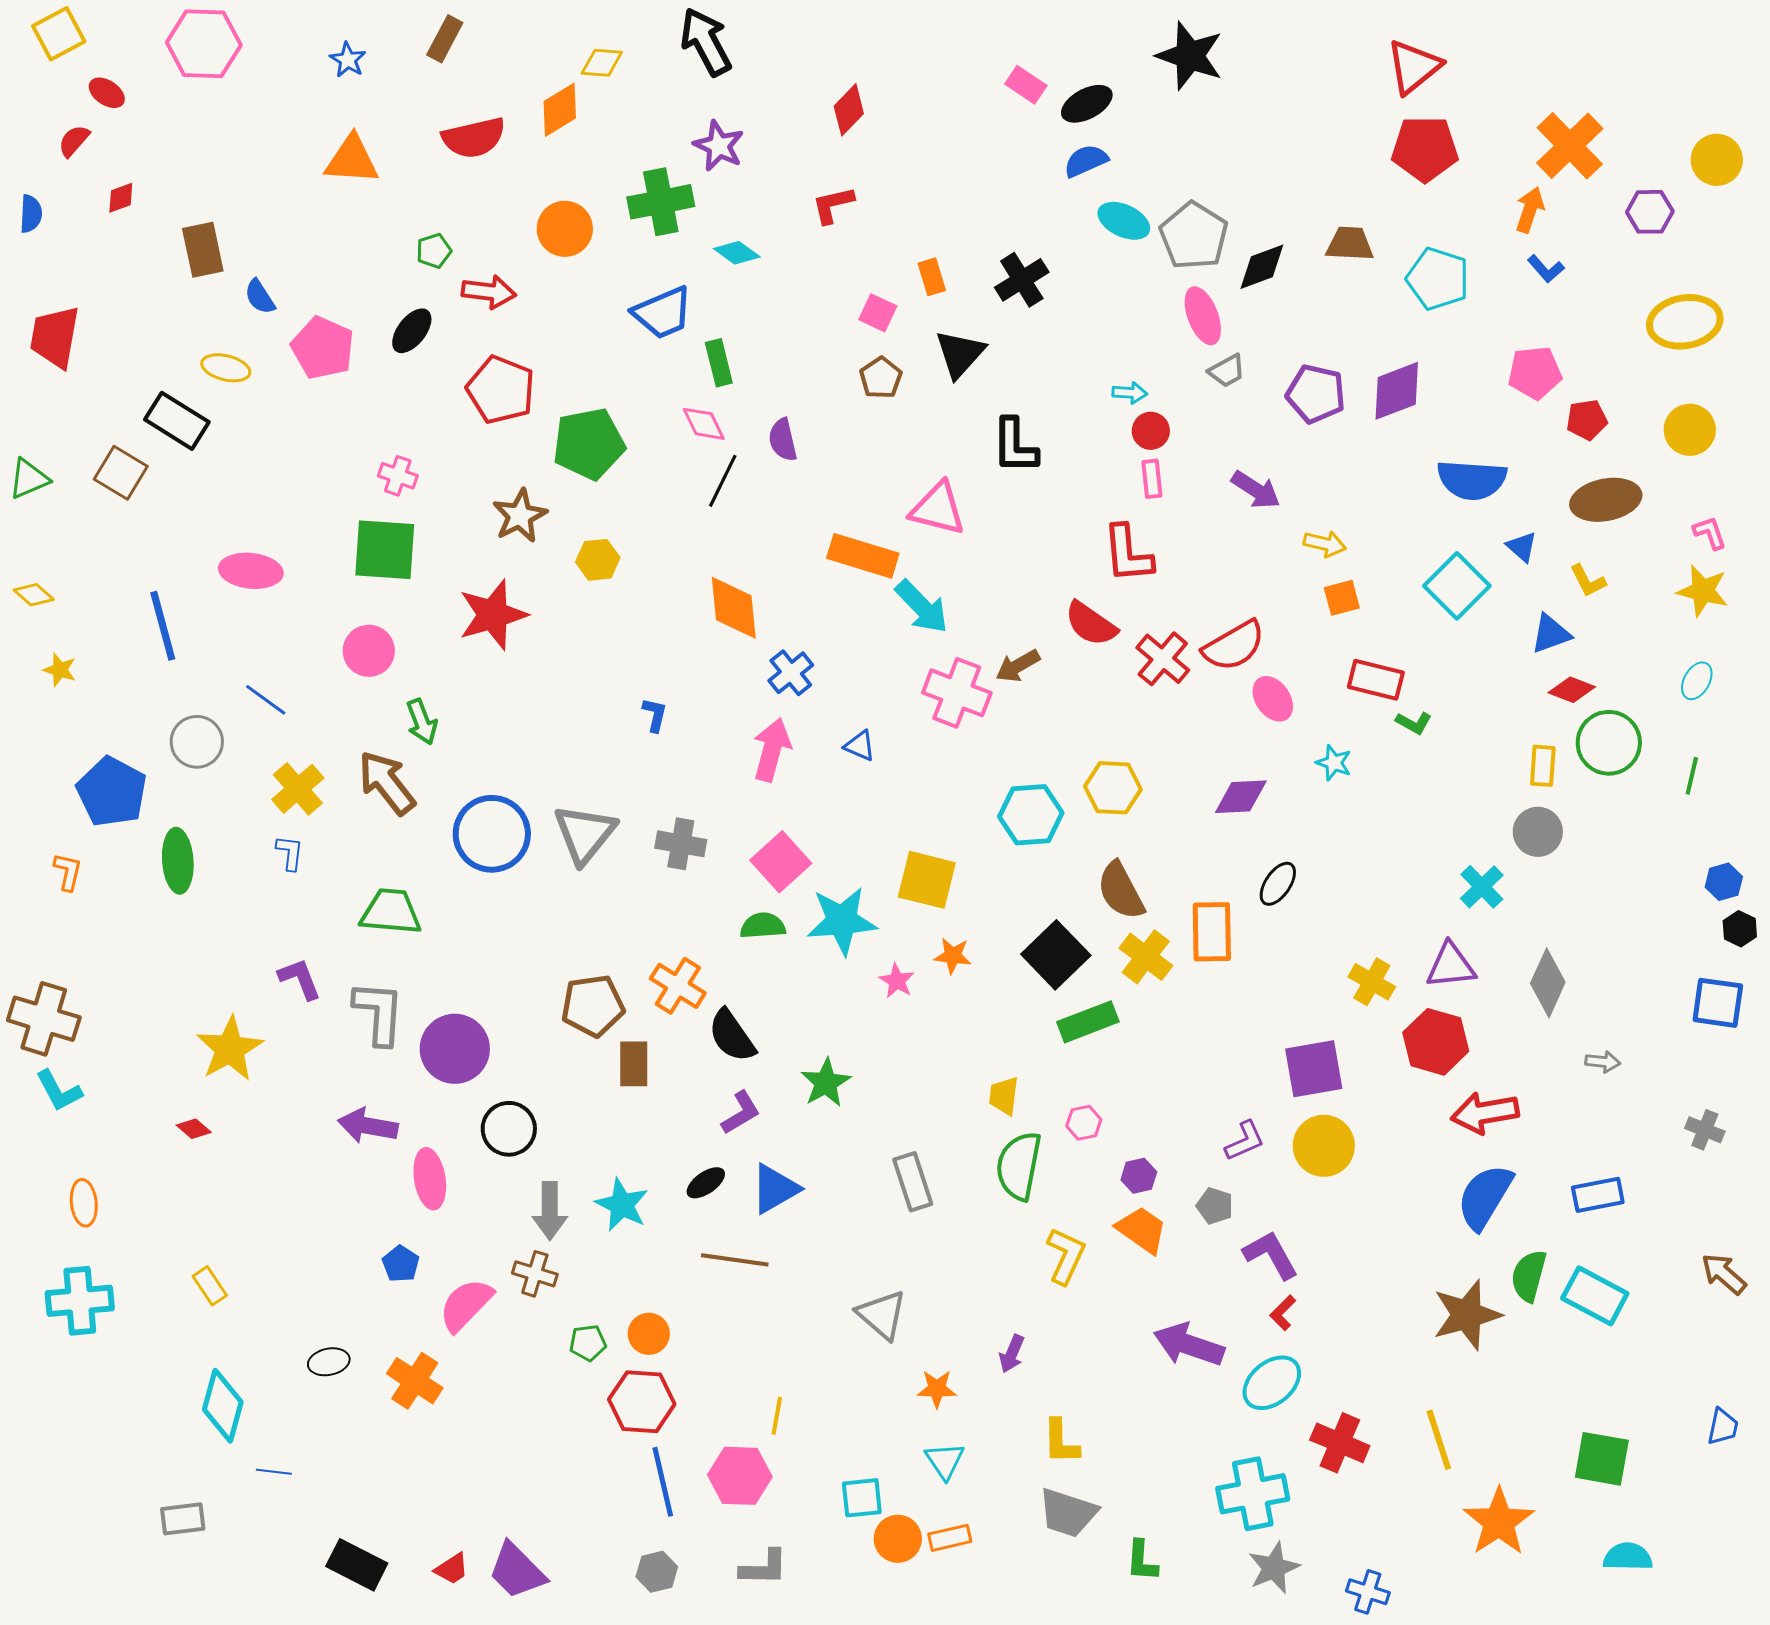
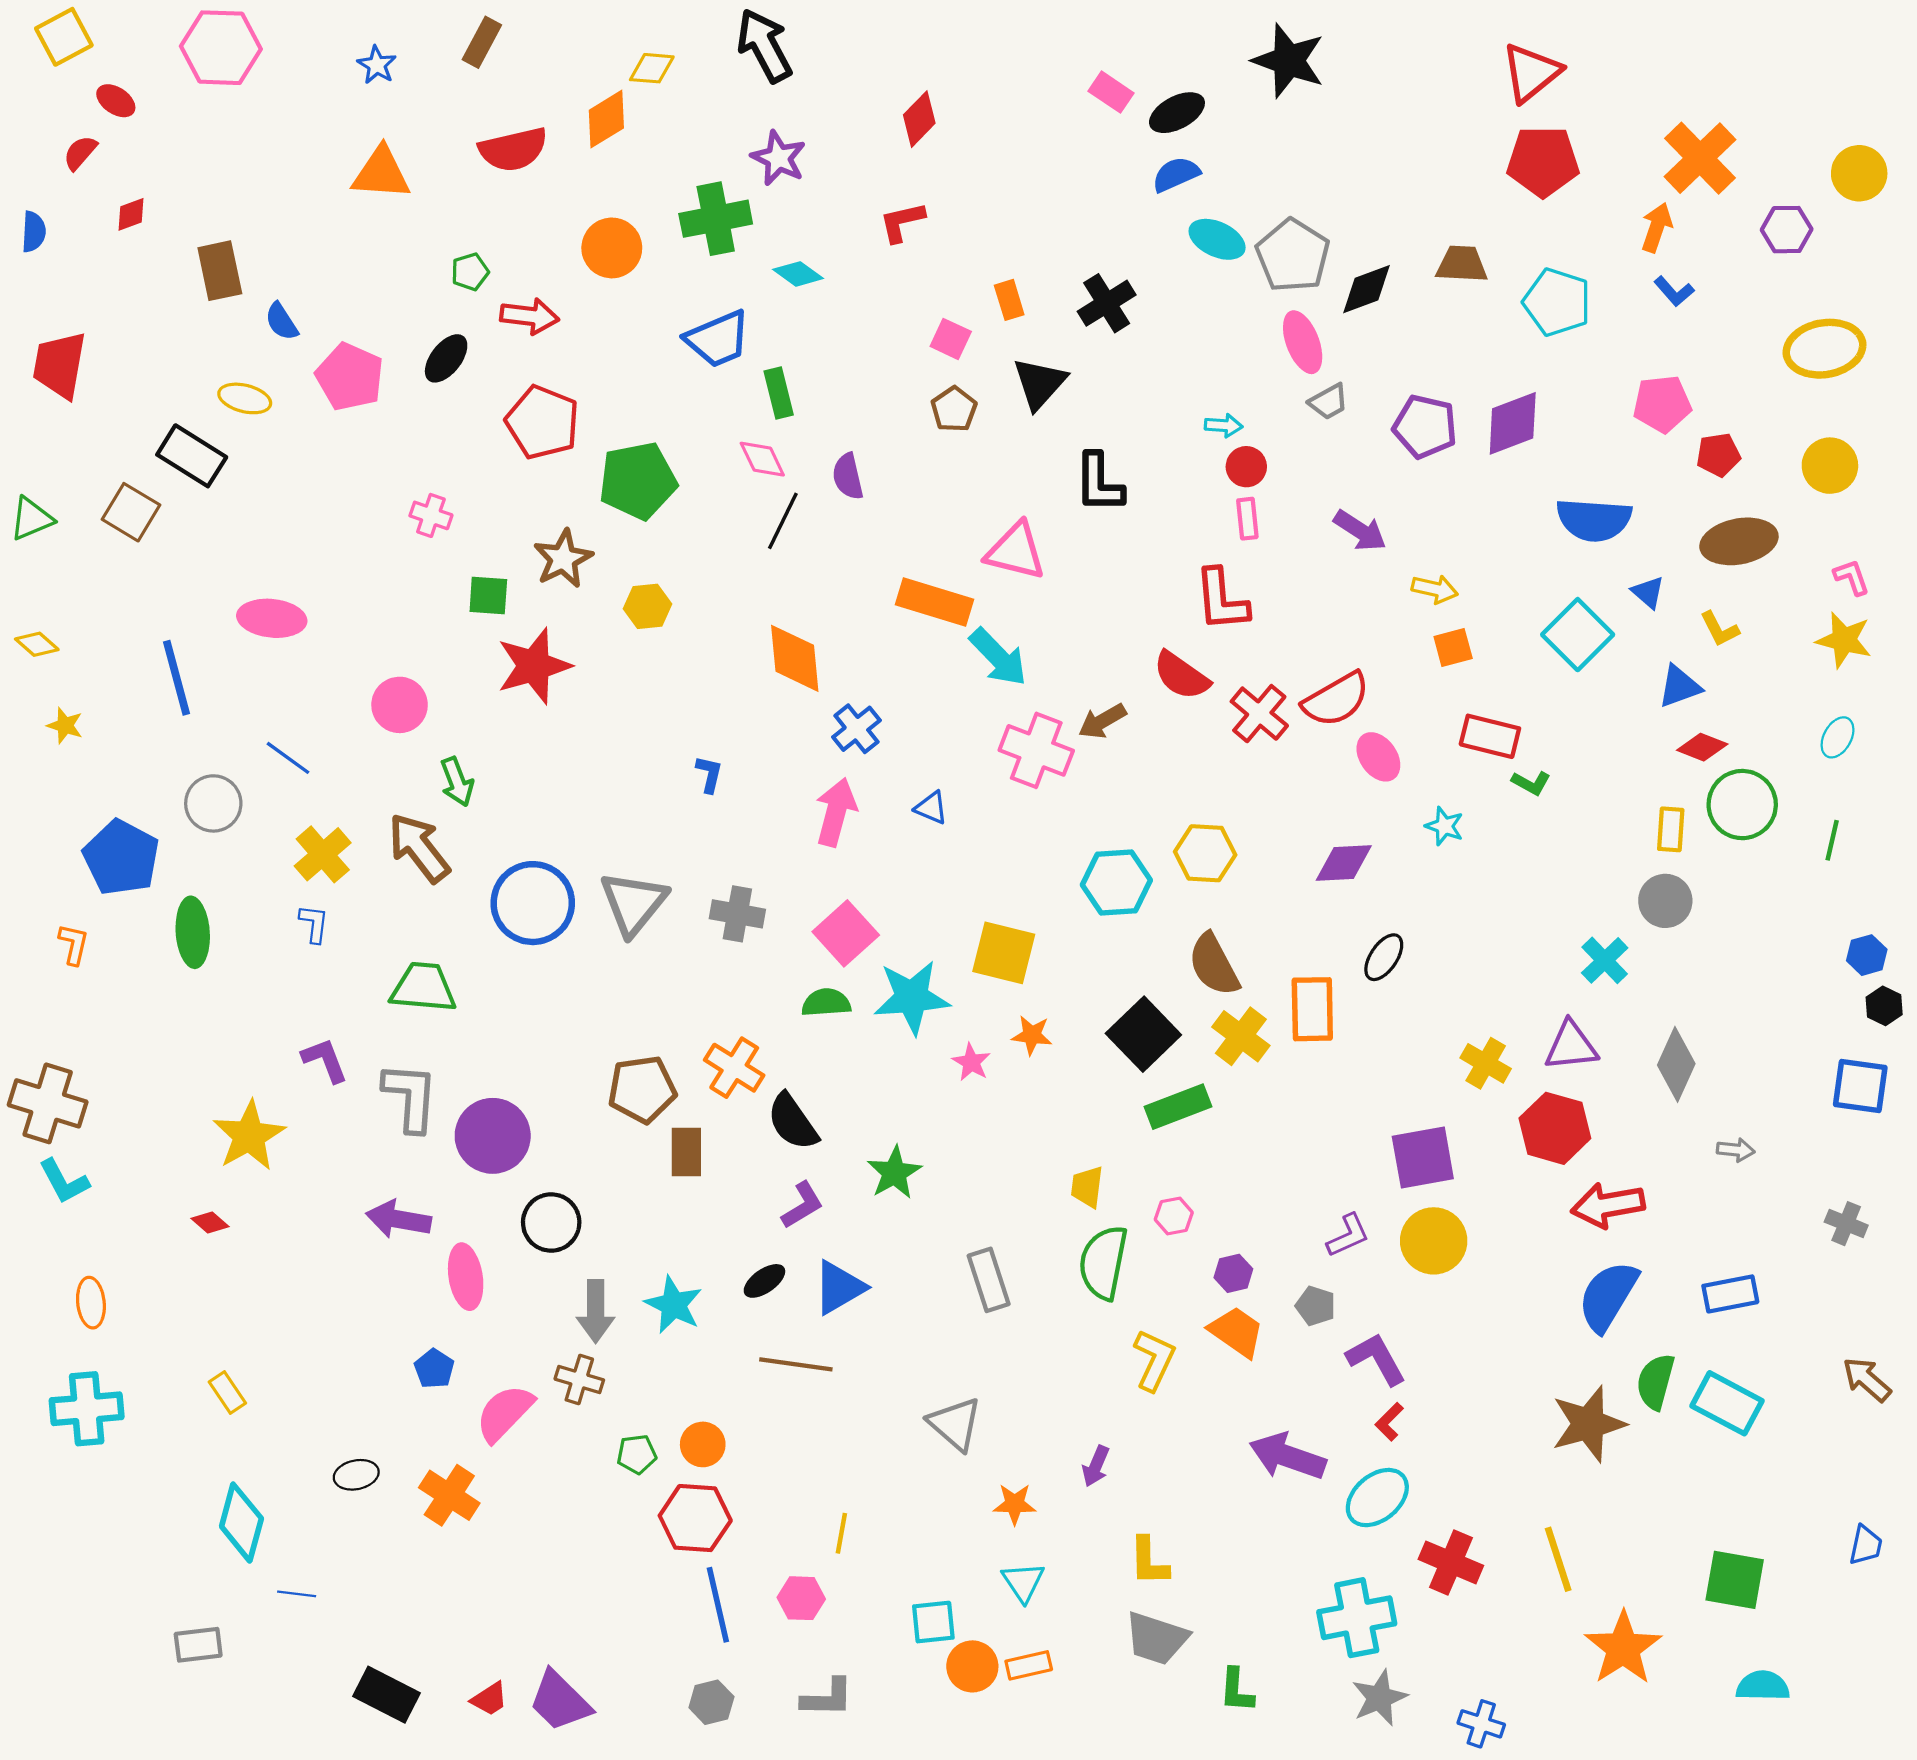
green square: (385, 550) -> (488, 596), moved, size x0.6
pink hexagon: (740, 1476) -> (801, 1598), size x0.7

